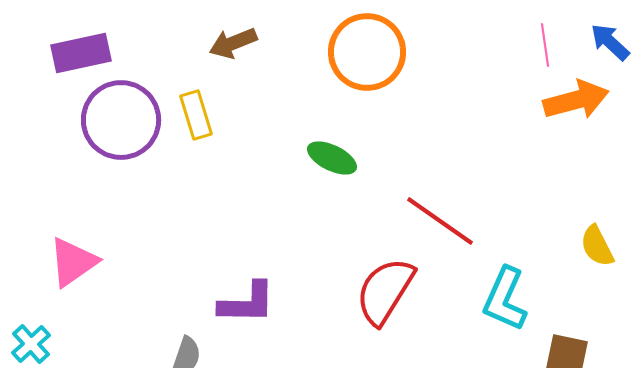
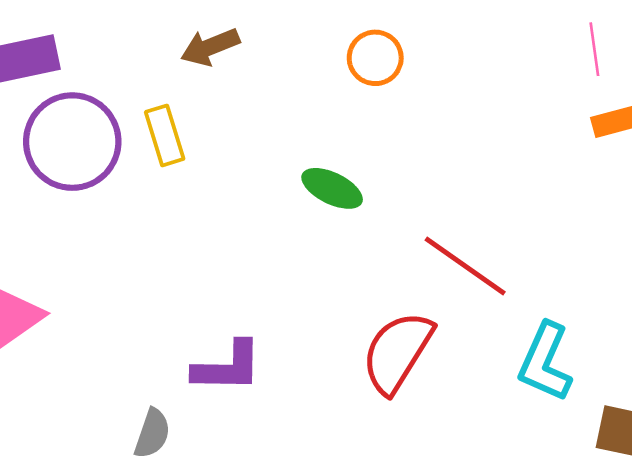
orange circle: (367, 52) -> (375, 58), size x0.6

